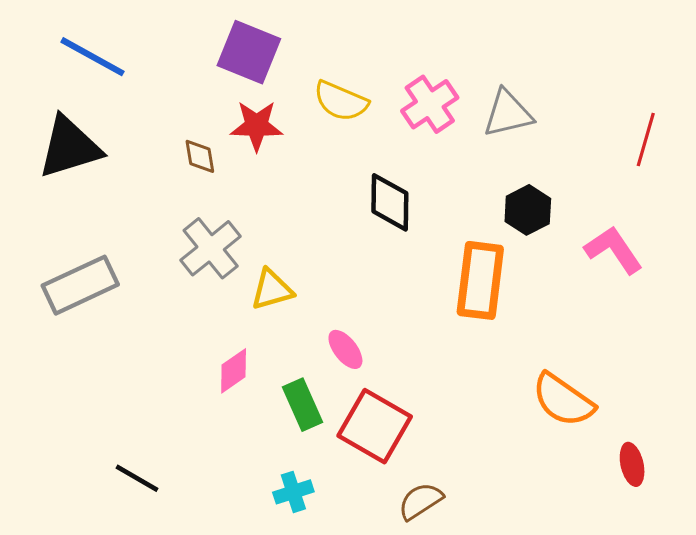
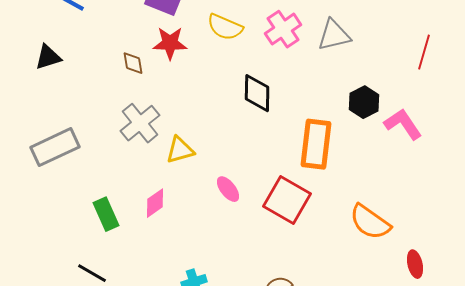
black triangle: (70, 147) -> (48, 57), size x0.6
black hexagon: (528, 210) -> (364, 102), moved
green rectangle: (303, 405) -> (106, 214), moved
red square: (375, 426) -> (287, 200), moved

